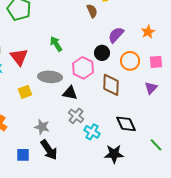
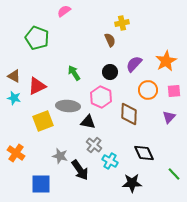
orange star: (148, 32) -> (166, 61), size x1.5
black circle: (102, 53) -> (110, 72), moved
red triangle: (19, 57) -> (37, 86), turned 42
yellow square: (25, 92) -> (43, 121), size x1.5
black arrow: (49, 150) -> (80, 170), moved
blue square: (23, 155) -> (41, 184), size x1.5

